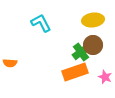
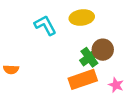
yellow ellipse: (93, 20) -> (82, 18), moved

